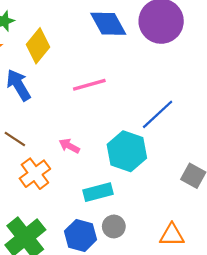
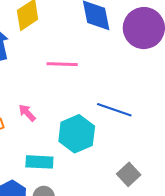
blue line: (158, 114) -> (114, 110), turned 44

